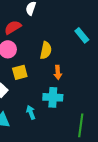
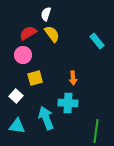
yellow semicircle: (46, 50) -> (52, 34), moved, turned -48
cyan arrow: (31, 112) -> (46, 118), size x1.6

